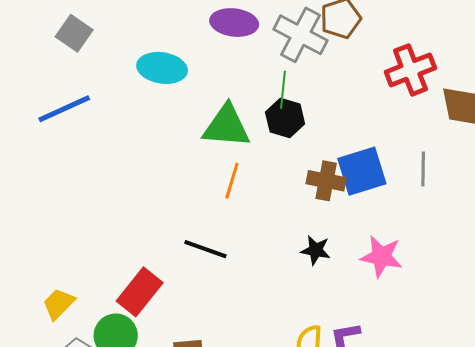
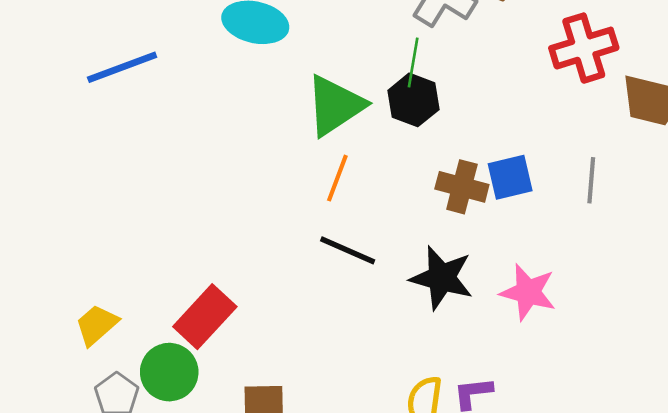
green triangle: (226, 126) -> (335, 105), turned -42
blue square: (362, 171) -> (510, 177), size x0.7
black line: (205, 249) -> (348, 250), moved
black star: (316, 250) -> (442, 278), size x1.6

